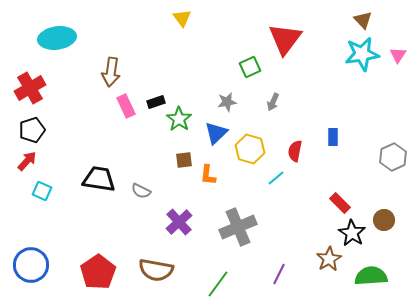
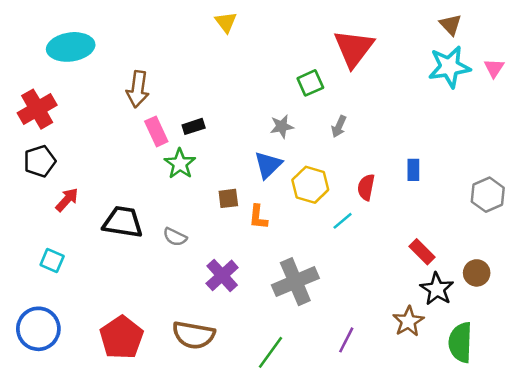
green star: (179, 119) -> (180, 164), moved
red arrow: (27, 161) -> (67, 200), moved
cyan square: (42, 191) -> (52, 261), moved
green semicircle: (371, 276) -> (460, 342), turned -84

